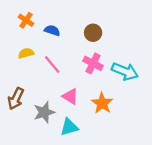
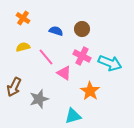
blue semicircle: (52, 30) -> (56, 31), moved
pink triangle: (70, 96) -> (64, 73), moved
cyan triangle: (69, 127) -> (73, 116), moved

